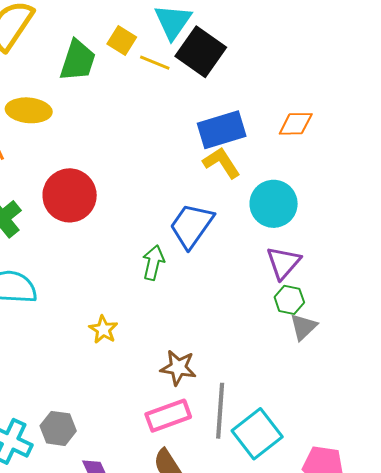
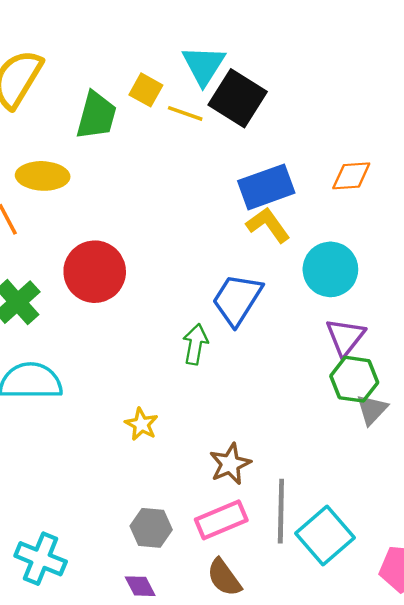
green hexagon: (289, 300) -> (354, 379), size x1.4
brown star: (178, 368) -> (230, 464), turned -30
gray hexagon: (58, 428) -> (151, 528), moved

